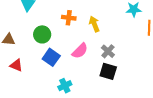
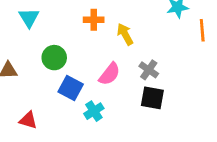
orange cross: (69, 18) -> (94, 20), moved
red triangle: (16, 65) -> (28, 120), moved
cyan cross: (65, 86) -> (94, 111), moved

